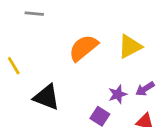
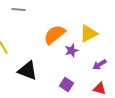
purple star: (118, 94) -> (72, 51), moved

